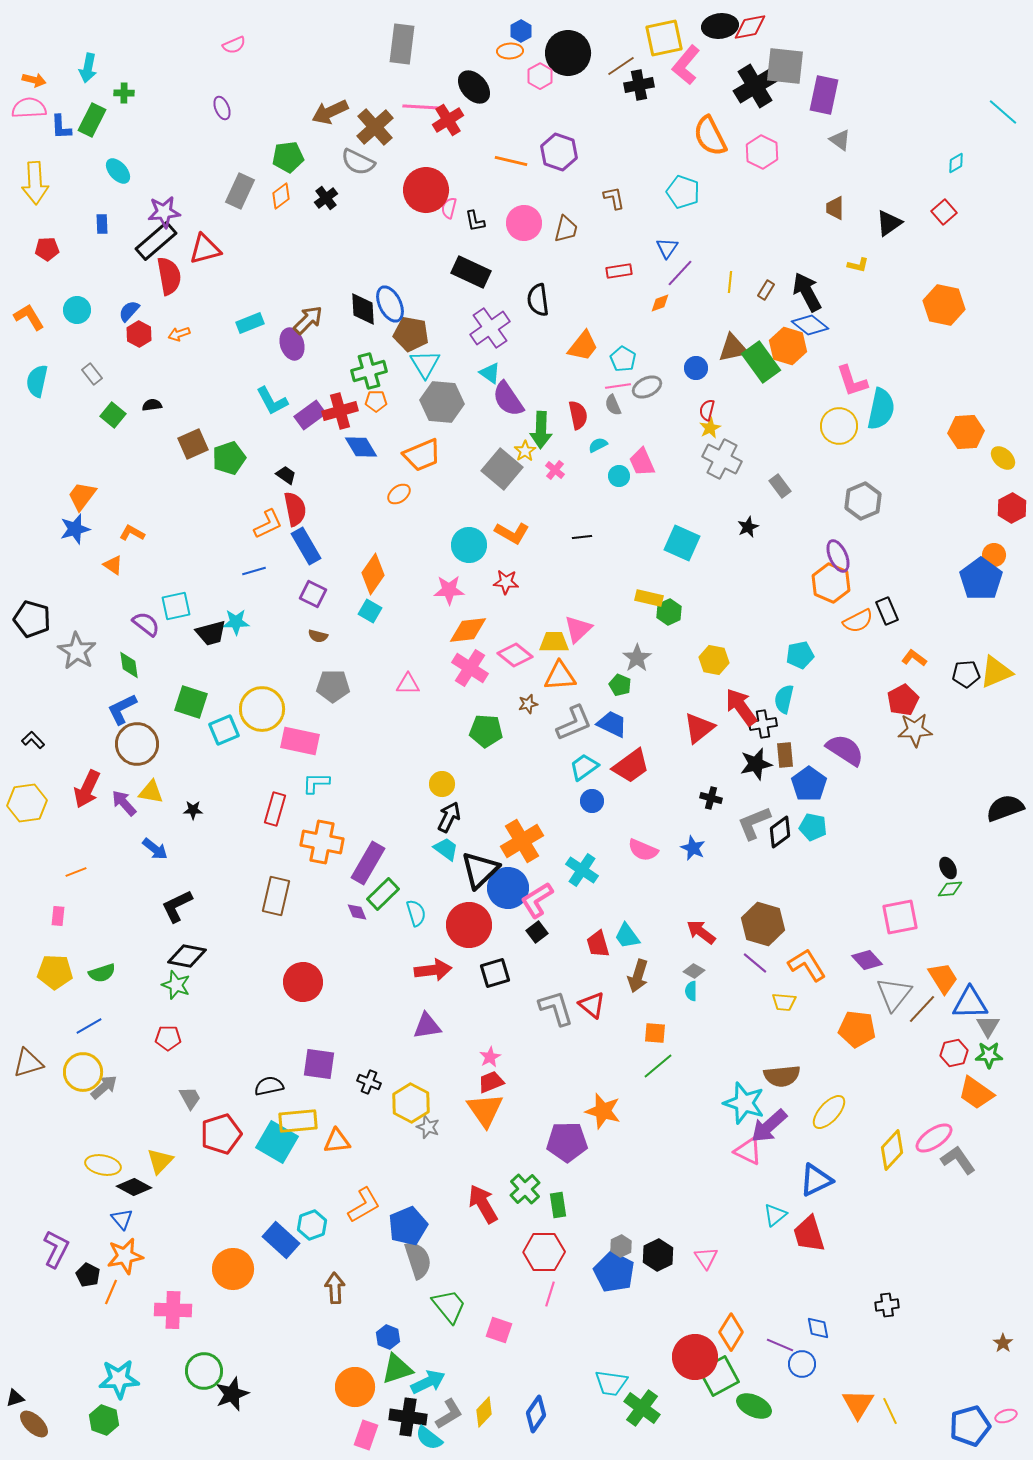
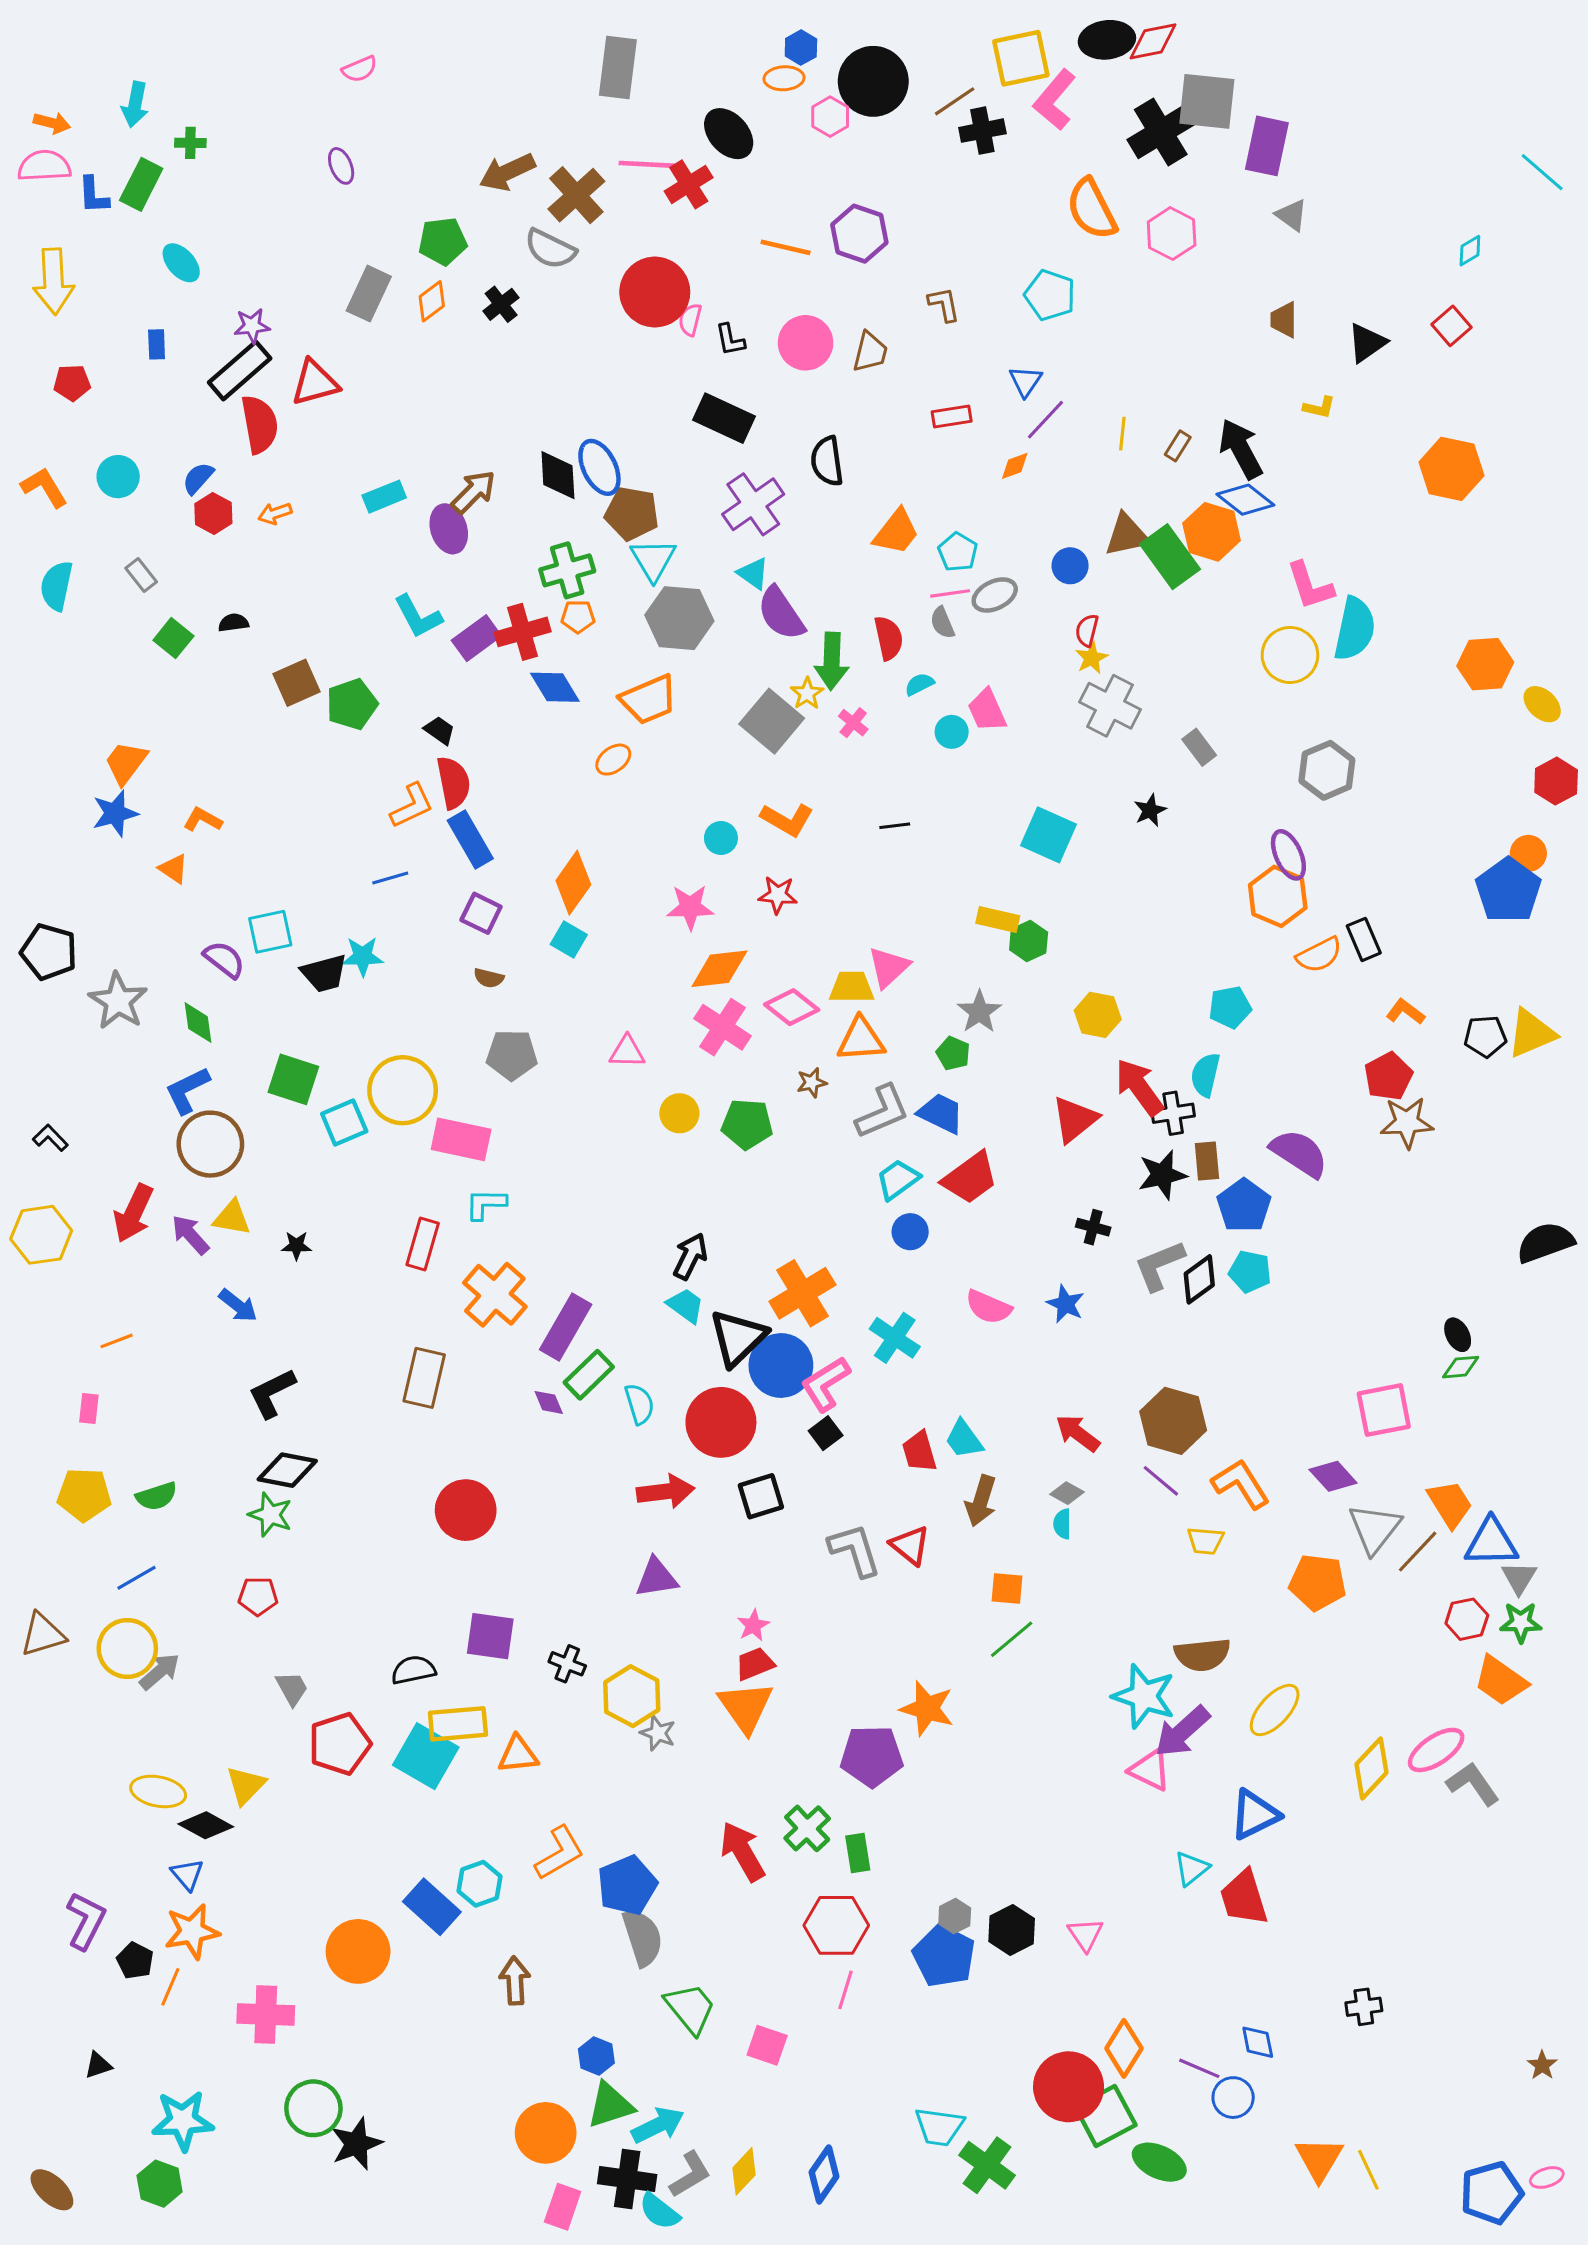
purple star: (164, 212) -> (252, 326), size x0.7
cyan circle: (469, 545) -> (721, 838), size x0.6
yellow circle: (442, 784) -> (679, 1113), moved
orange cross: (322, 842) -> (495, 1295), turned 30
black triangle: (15, 1398) -> (98, 2065), moved

